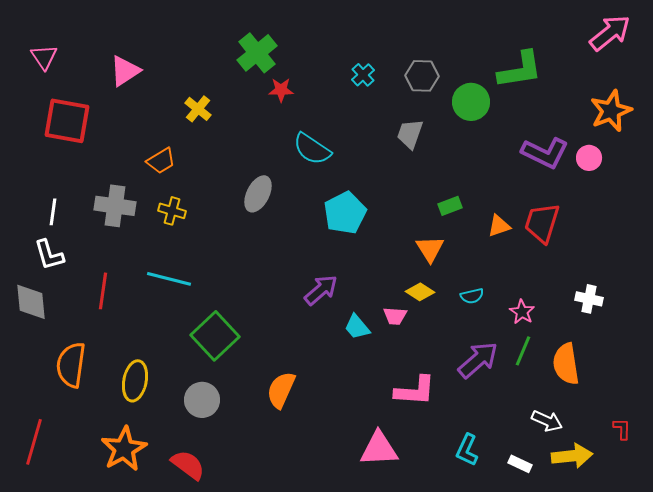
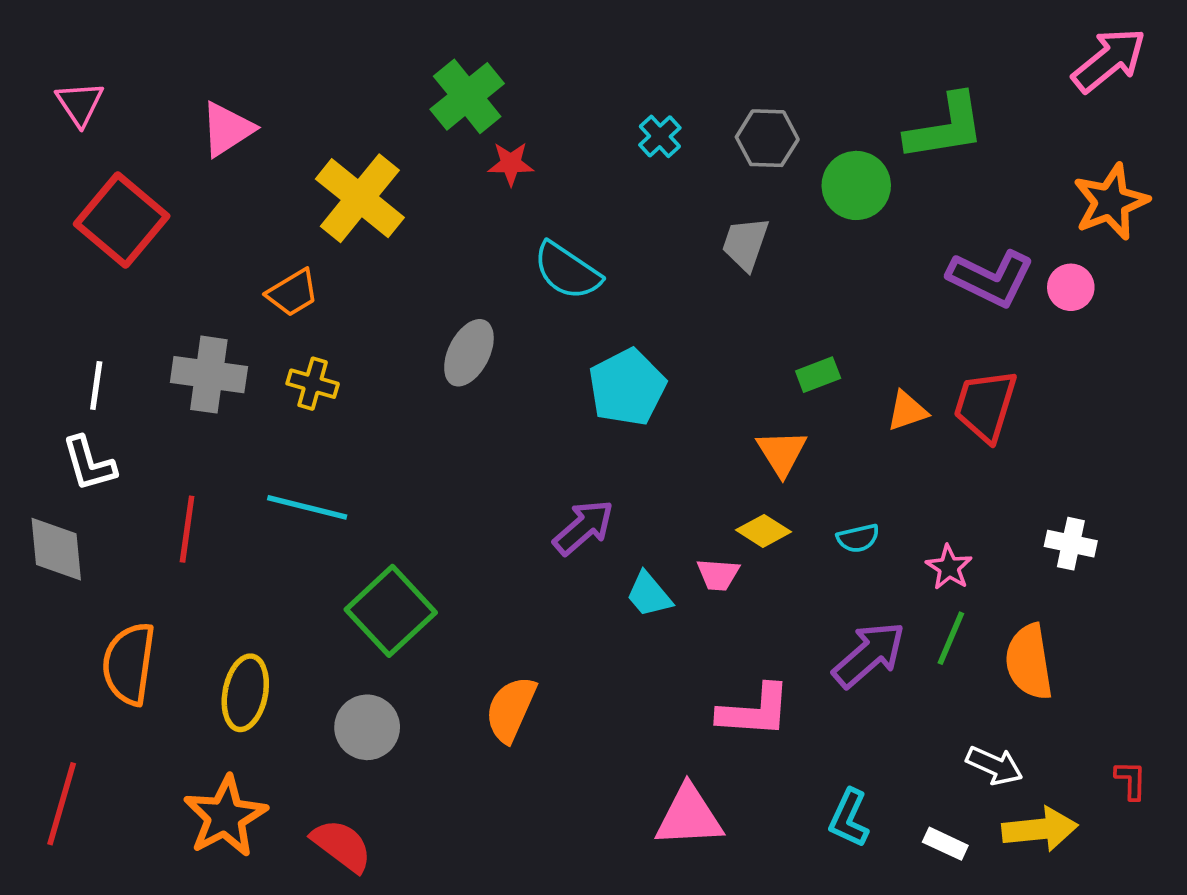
yellow cross: (198, 109) -> (360, 198), size x1.8
red square: (67, 121) -> (122, 220), turned 30

